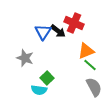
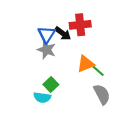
red cross: (74, 23) -> (80, 25), turned -30
orange triangle: (86, 51) -> (86, 64), moved
gray star: (25, 58) -> (47, 50), moved

